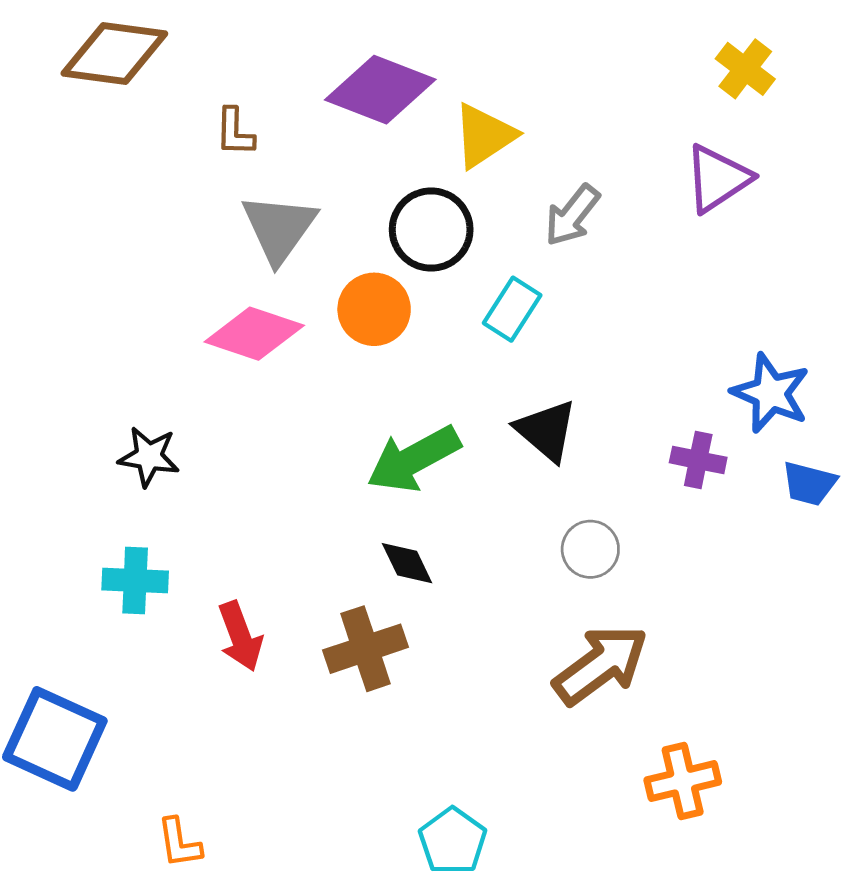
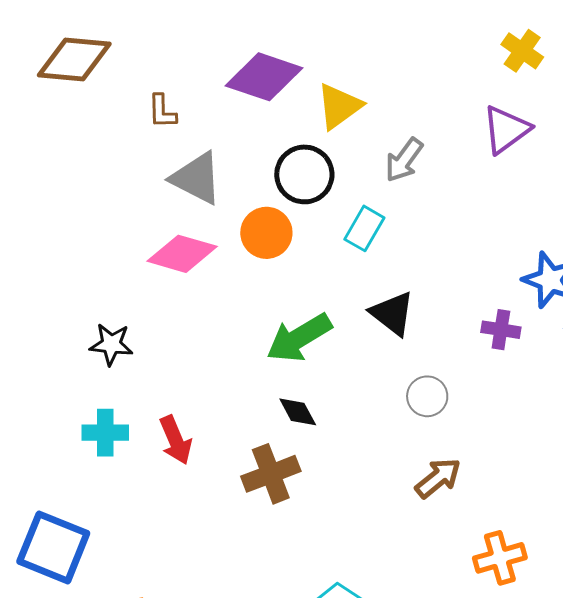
gray triangle: (279, 228) -> (196, 178), turned -36
red arrow: (240, 636) -> (176, 440), moved
brown arrow: (601, 665) -> (438, 478), size x0.7

